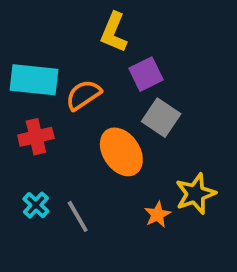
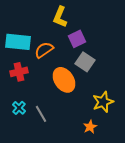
orange star: (157, 215) -> (90, 127), moved

